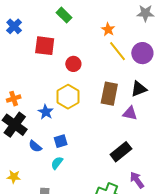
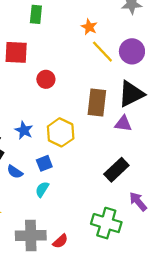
green rectangle: (64, 15) -> (36, 14), turned 56
red circle: (73, 64) -> (46, 79), moved
black triangle: (139, 89) -> (131, 94), size x1.4
yellow hexagon: (68, 97) -> (61, 132), moved

